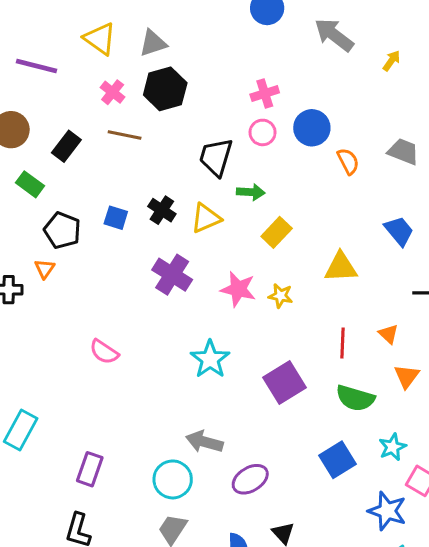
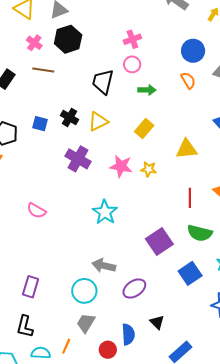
blue circle: (312, 128) -> (193, 51), moved
green arrow: (251, 192) -> (147, 90), moved
purple square: (284, 382) -> (159, 242), moved

